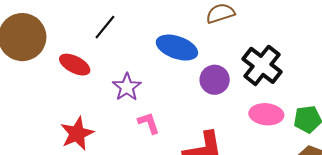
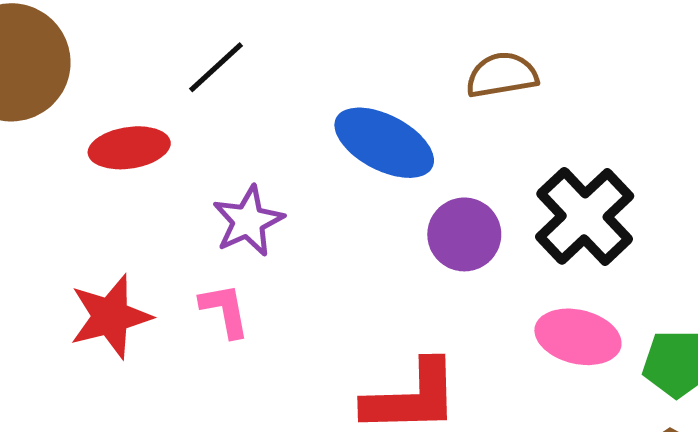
red ellipse: (75, 65) -> (129, 148), turned -44
pink L-shape: (149, 123) -> (225, 310), moved

